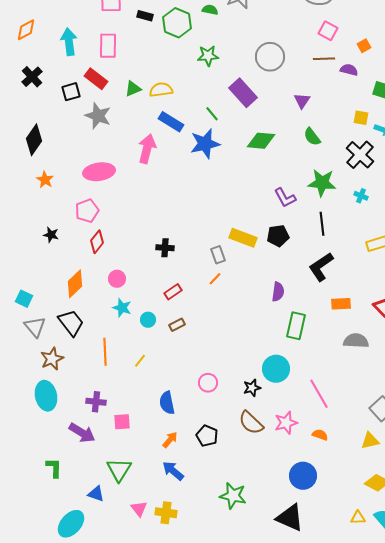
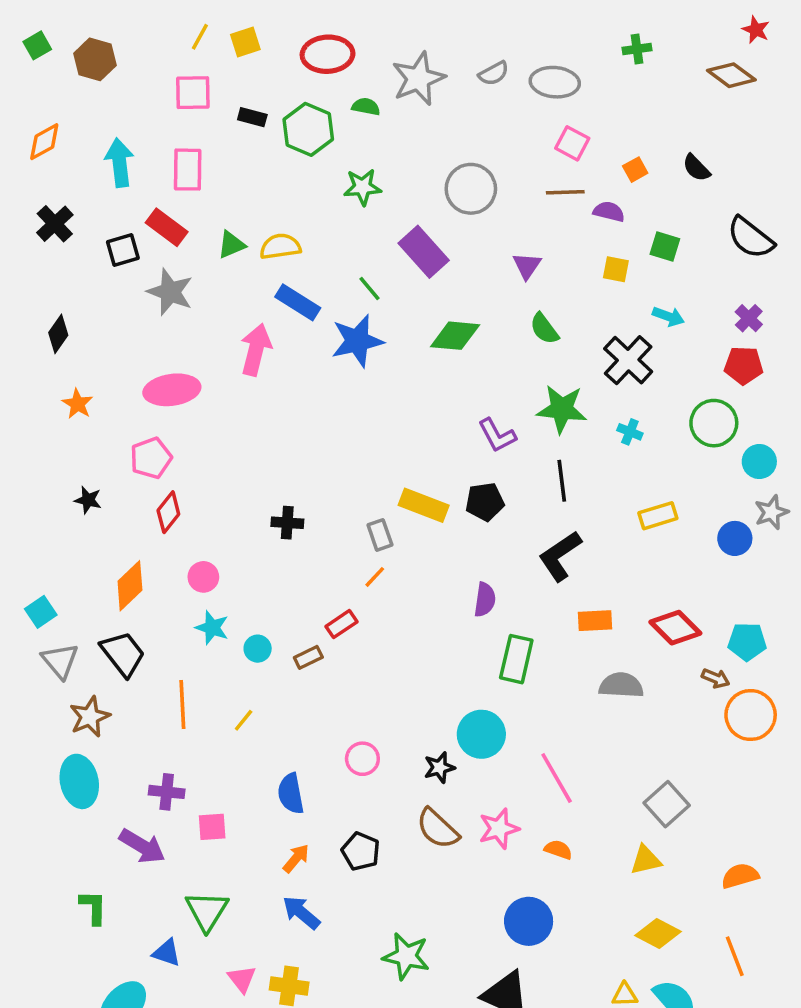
yellow square: (361, 118) -> (616, 269), moved
black diamond: (34, 140) -> (58, 334), size x0.7
red rectangle: (173, 292) -> (341, 624), moved
cyan square: (24, 299) -> (41, 612), turned 30

